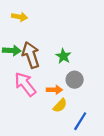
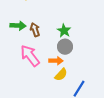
brown arrow: (31, 55) -> (35, 30), size x0.6
gray circle: (75, 80) -> (65, 47), moved

